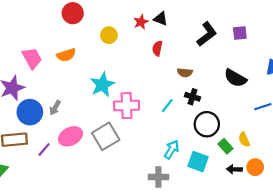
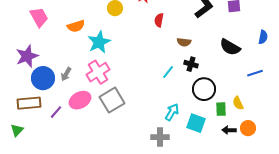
pink trapezoid: (32, 58) -> (39, 17), moved
cyan star: (102, 85) -> (99, 42), moved
pink cross: (127, 106) -> (98, 72), moved, turned -30
green rectangle: (225, 146) -> (221, 109), turned 40

